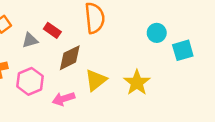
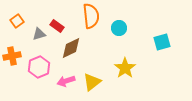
cyan circle: (157, 33) -> (119, 28), moved
yellow triangle: (96, 80) -> (92, 82), moved

